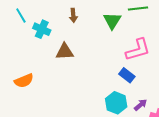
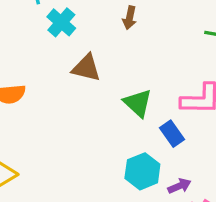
brown arrow: (73, 15) -> (130, 18), moved
green triangle: (112, 21) -> (138, 103), moved, turned -36

